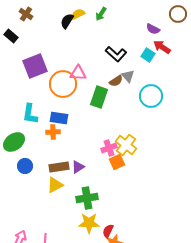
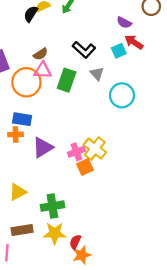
cyan square: (148, 55) -> (119, 51), turned 32
brown semicircle: (116, 81) -> (41, 54), moved
green rectangle: (99, 97) -> (67, 80), moved
brown rectangle: (59, 167) -> (22, 230), moved
purple triangle: (78, 167) -> (43, 147), moved, size x1.5

